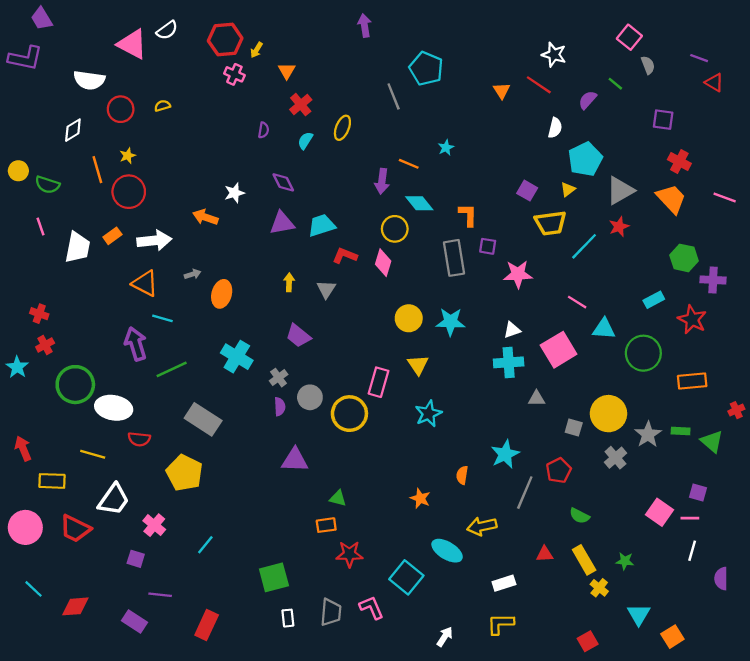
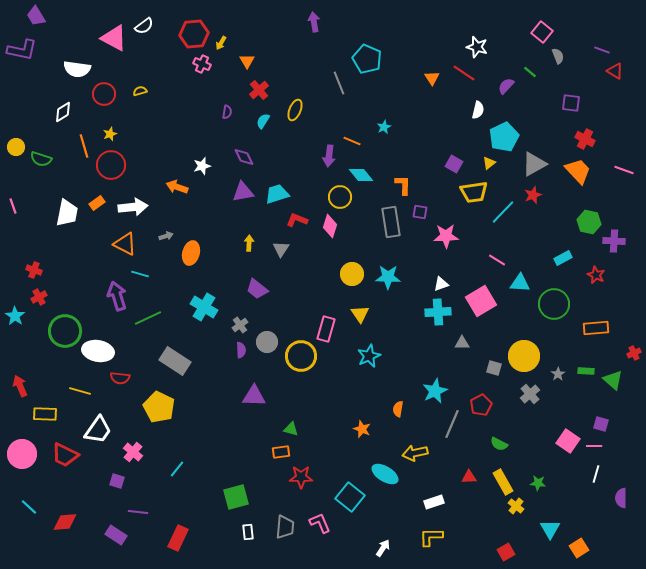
pink line: (40, 227) -> (13, 206), moved
red star: (692, 319) -> (596, 275), size x0.7
gray star: (648, 434) -> (558, 374), size x0.6

